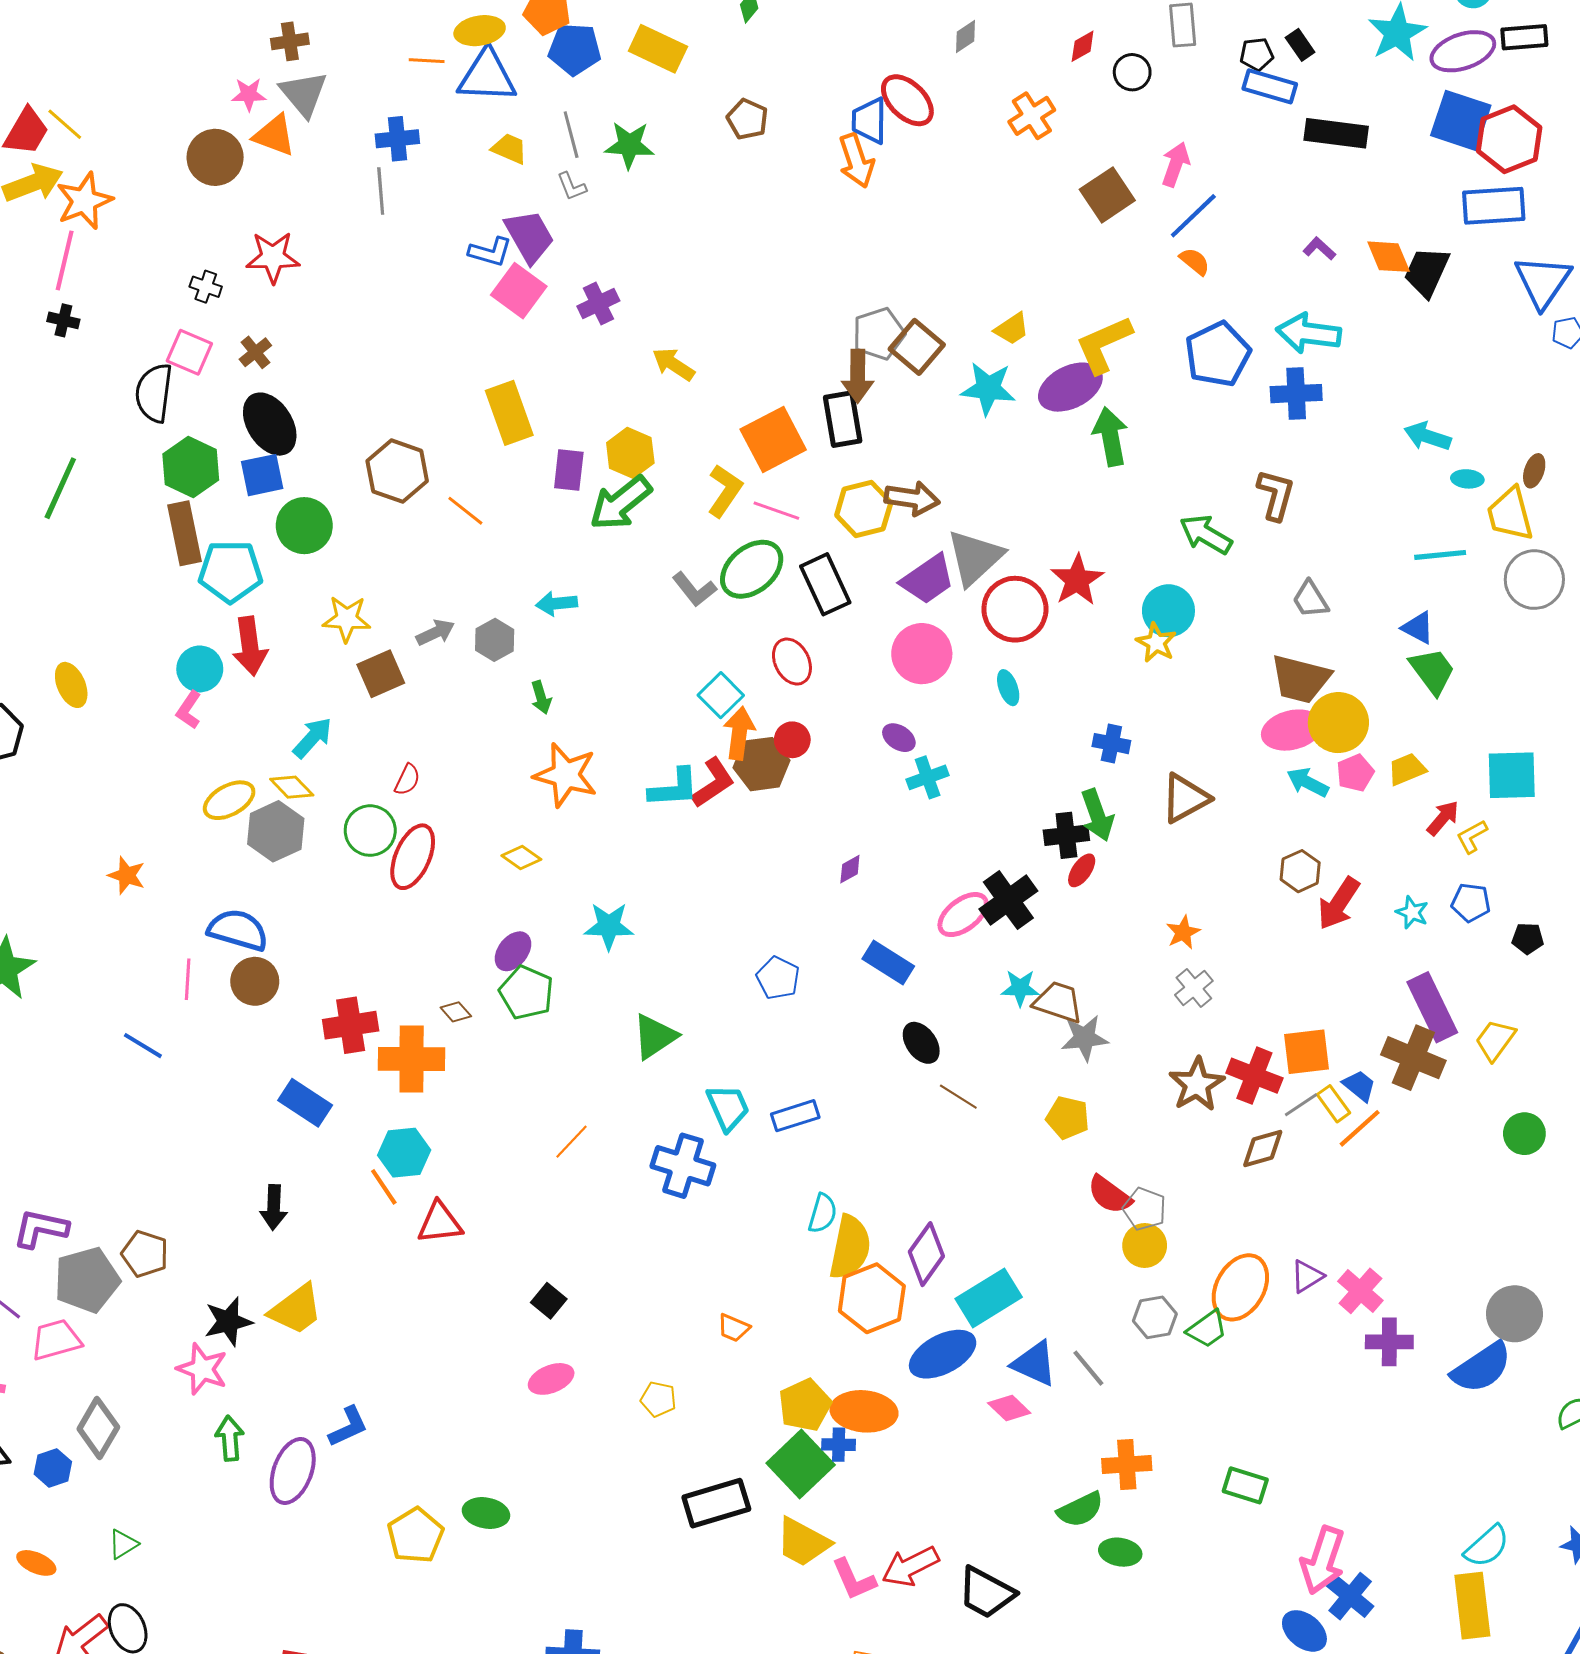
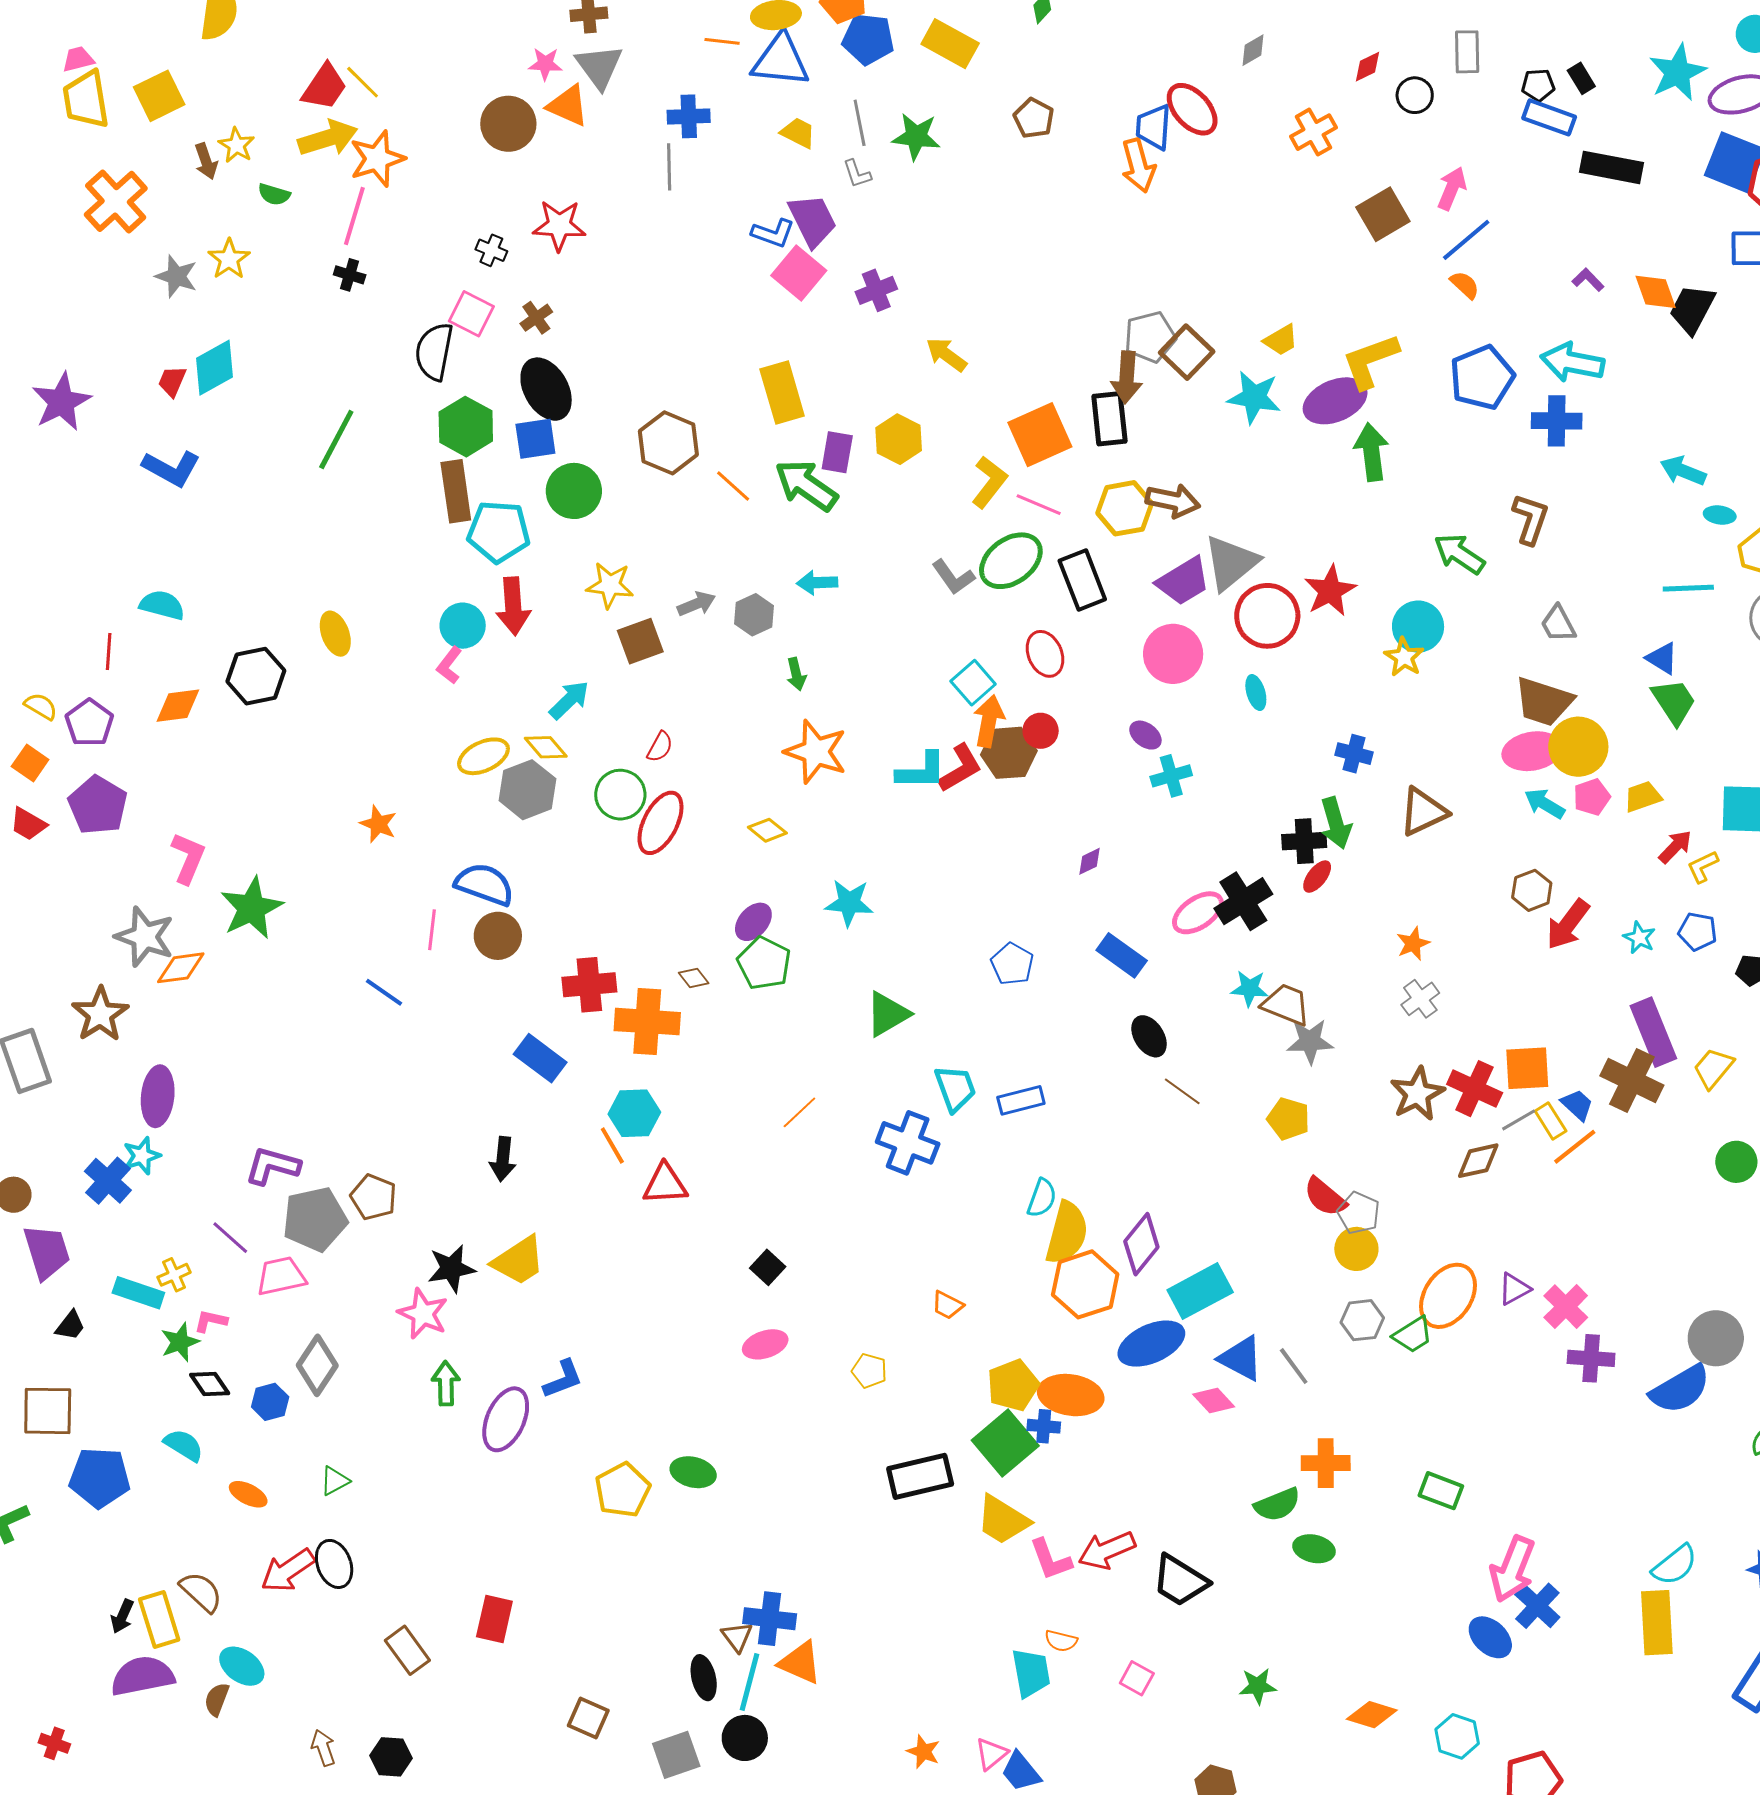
green arrow: (621, 503) -> (806, 485), moved, turned 70

